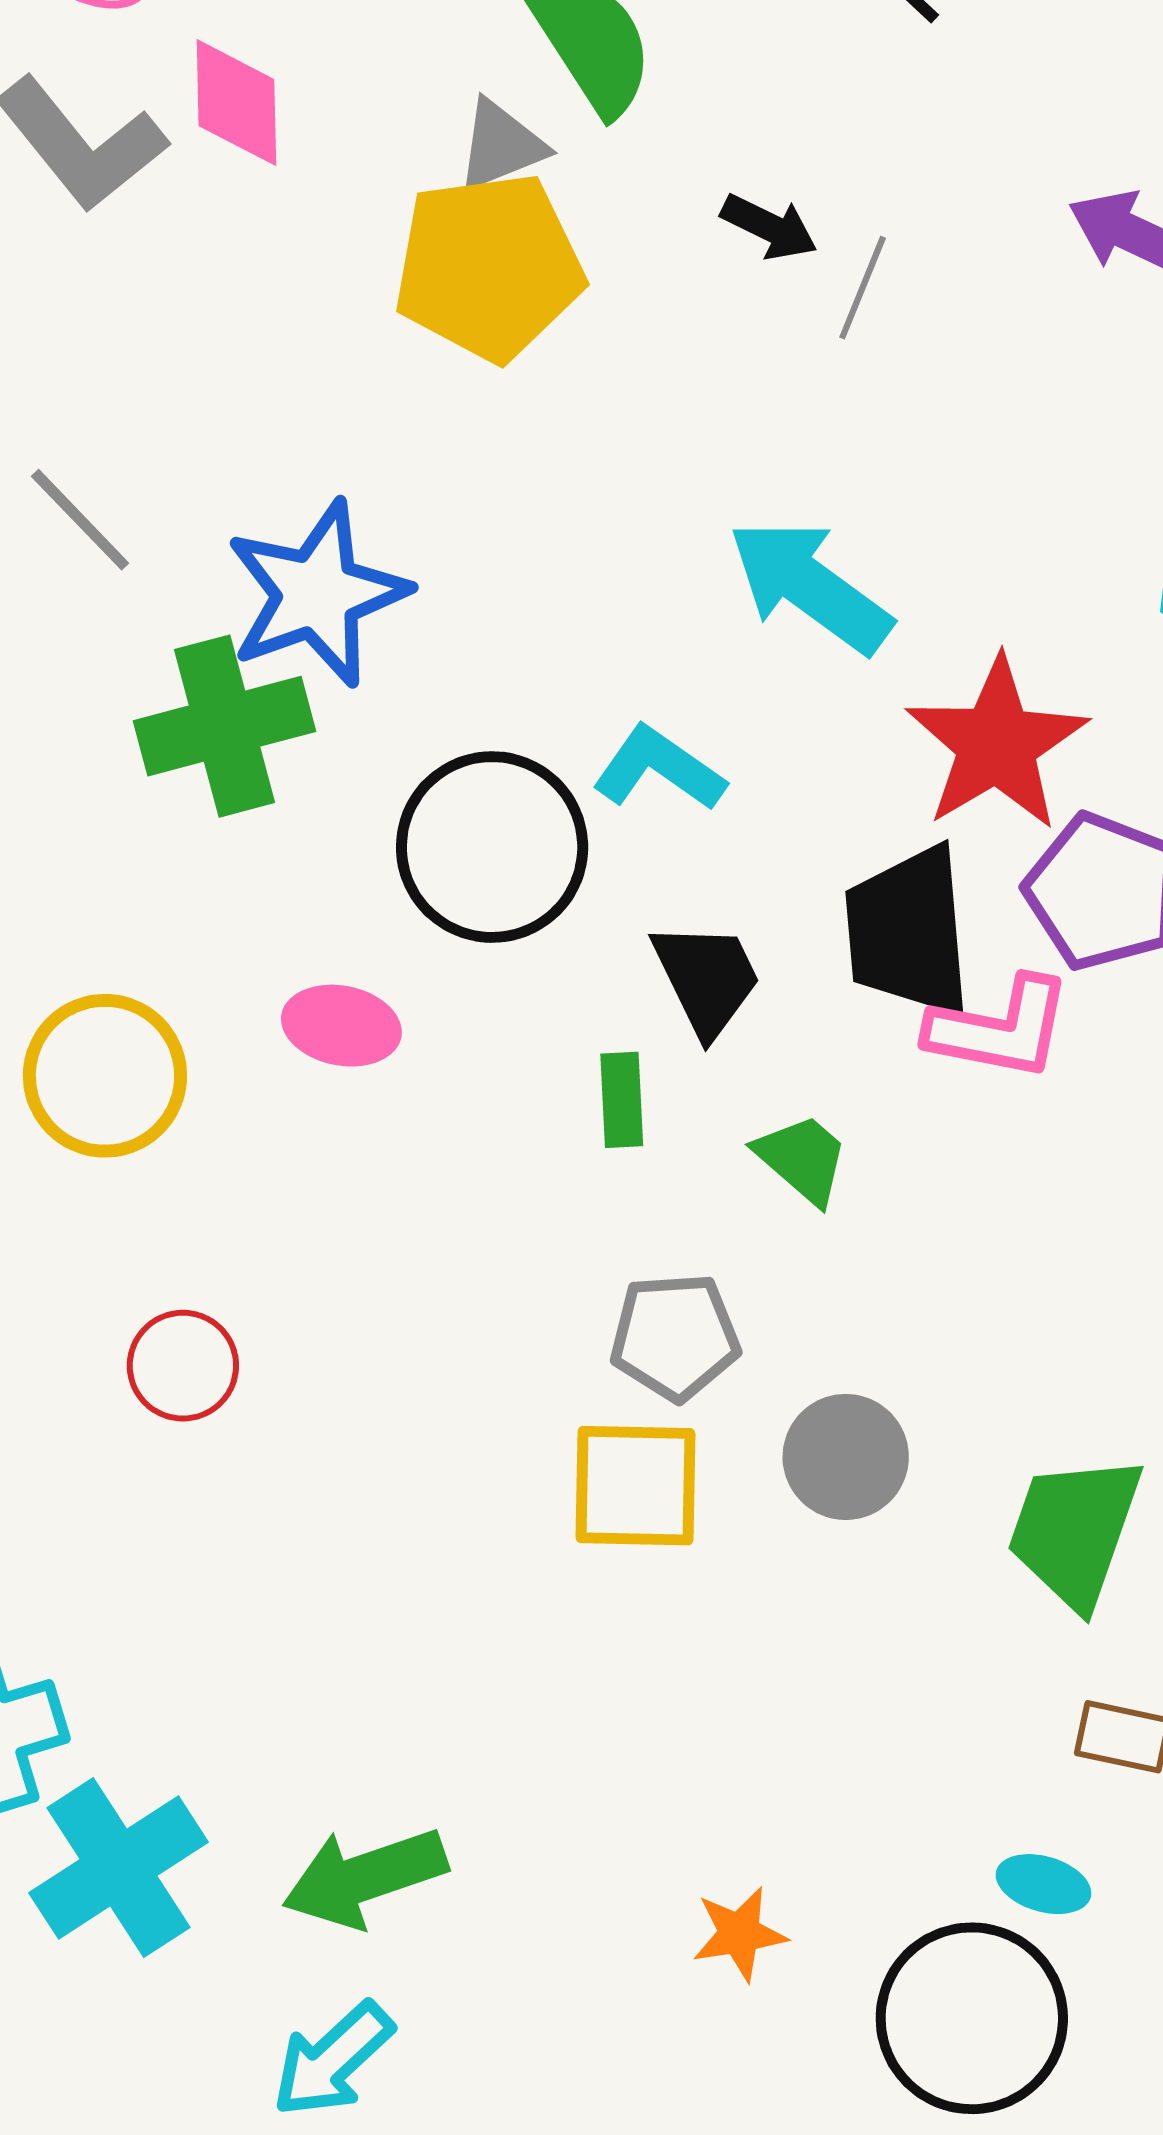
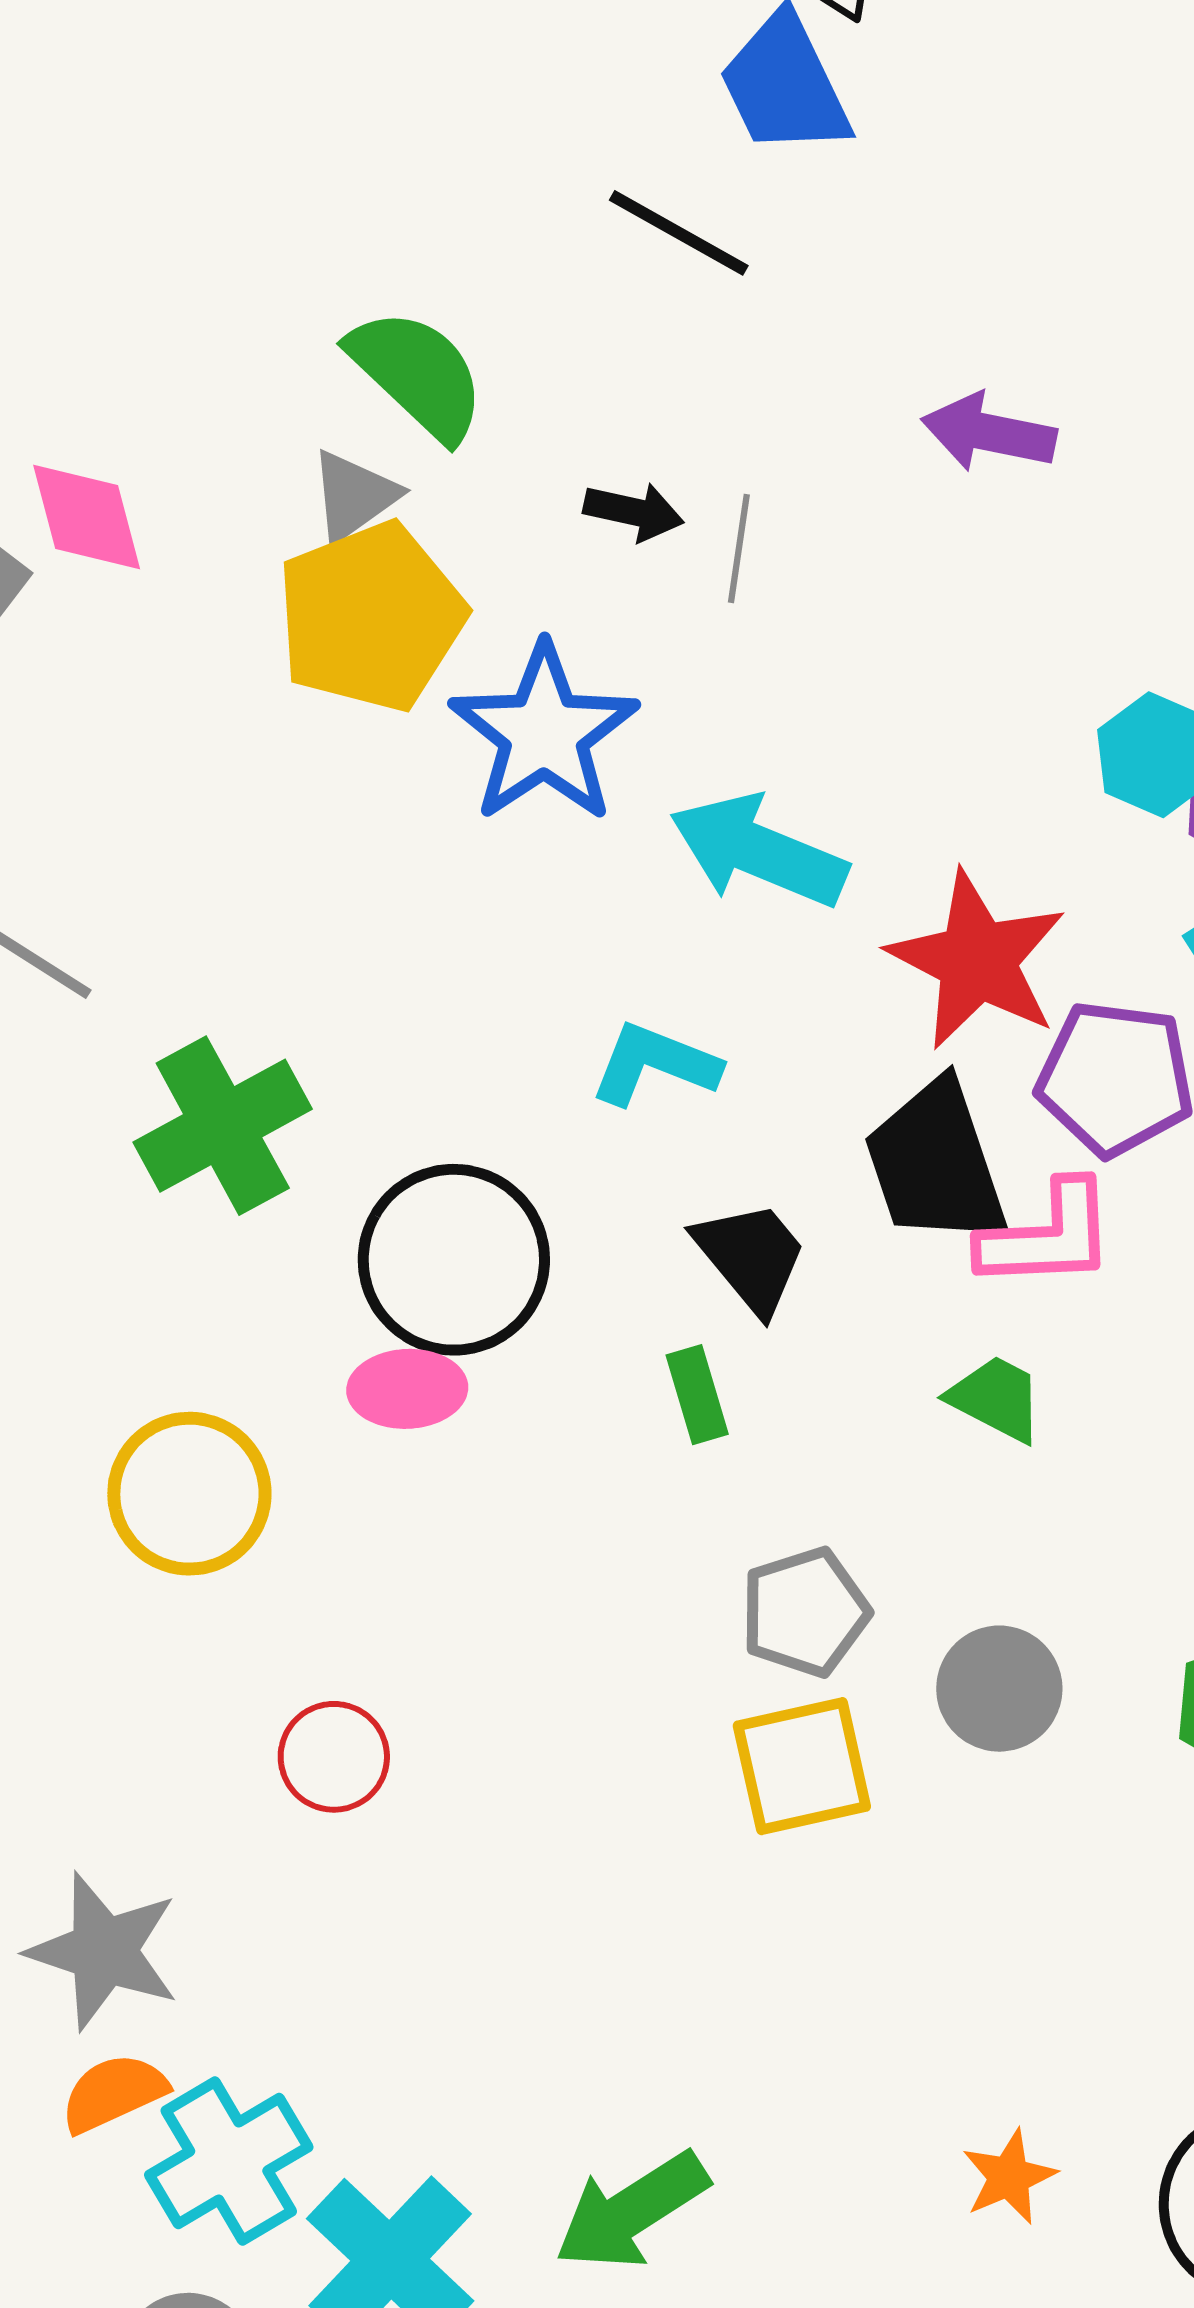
blue star: (317, 594) -> (544, 733), moved
black circle: (492, 847) -> (454, 1260), moved
green trapezoid: (802, 1159) -> (996, 1398), moved

